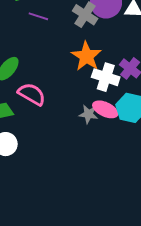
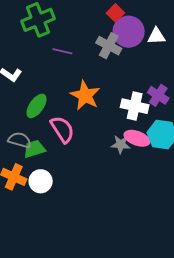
orange star: (86, 56) -> (85, 95), moved
pink semicircle: (32, 94) -> (62, 129), turned 32

